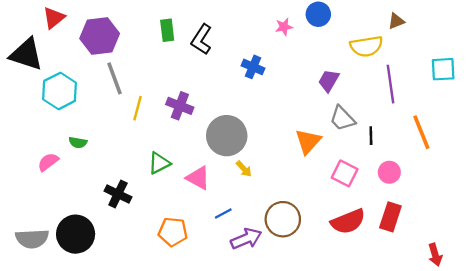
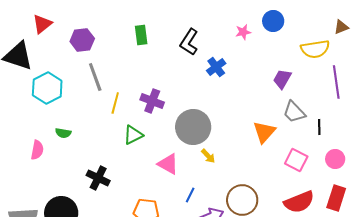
purple hexagon: (100, 36) -> (82, 40), size x0.7
black L-shape: (202, 39) -> (189, 42), moved
blue cross: (253, 67) -> (216, 67), turned 30
pink semicircle: (48, 162) -> (37, 150), turned 138
green triangle: (159, 163) -> (133, 135), moved
blue line: (223, 213) -> (190, 195), turned -35

